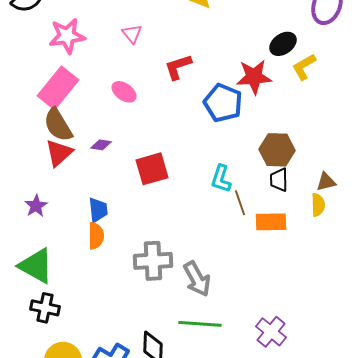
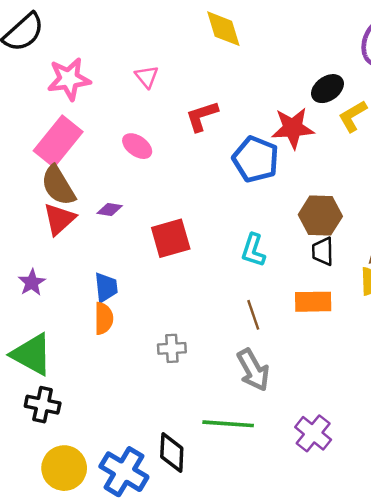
brown line: (240, 203) -> (253, 315), moved
gray cross: (153, 261) -> (172, 348), size x0.6
gray arrow: (197, 279) -> (253, 370), moved

